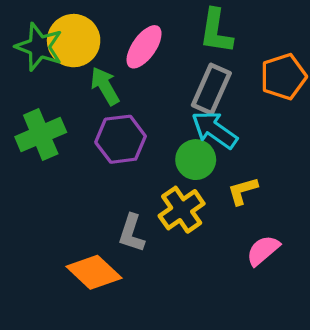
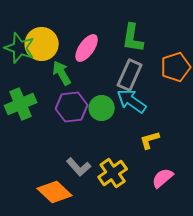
green circle: (196, 160) -> (102, 108), moved
yellow cross: (182, 210) -> (113, 173), moved
gray L-shape: (132, 233) -> (79, 167), turned -60

